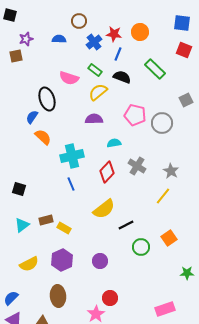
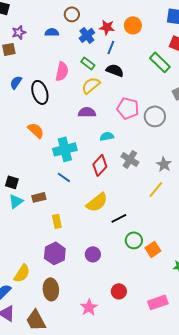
green rectangle: (155, 69) -> (160, 62), moved
pink semicircle: (69, 78) -> (62, 71), turned -96
blue semicircle: (32, 117) -> (16, 82), moved
blue line: (71, 184) -> (64, 177), turned -32
brown rectangle: (46, 220) -> (39, 197), moved
cyan triangle: (22, 225) -> (16, 201), moved
yellow rectangle: (64, 228) -> (57, 221), turned 48
orange square: (169, 238) -> (153, 249), moved
yellow semicircle: (29, 264) -> (22, 273), moved, turned -30
red circle: (110, 298) -> (119, 291), moved

